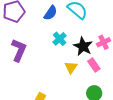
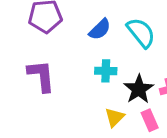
cyan cross: (60, 39) -> (106, 71), turned 32
purple L-shape: (19, 50) -> (41, 76), turned -40

